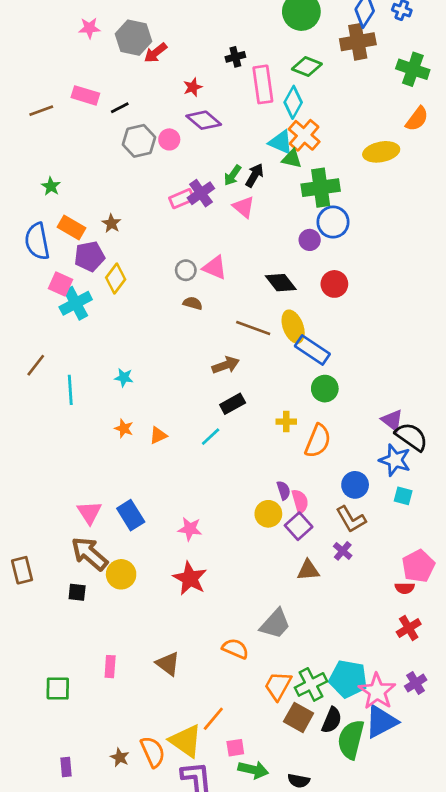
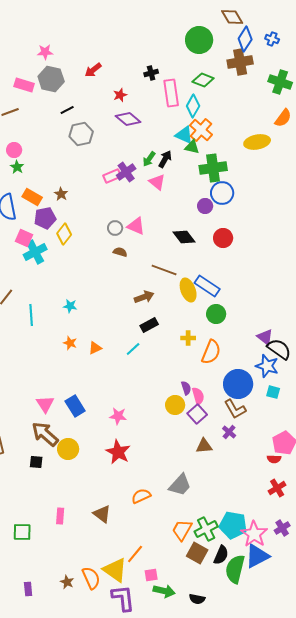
gray hexagon: (133, 38) -> (51, 79), moved
pink rectangle: (85, 95) -> (24, 85), moved
pink circle: (169, 139) -> (14, 150), moved
yellow ellipse: (293, 327) -> (188, 290), moved
blue circle: (355, 485) -> (238, 384), size x1.5
orange semicircle: (235, 649) -> (141, 496), moved, turned -48

